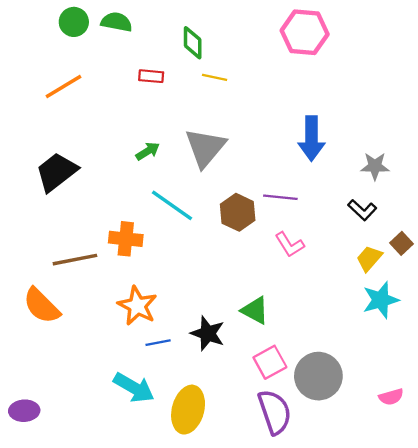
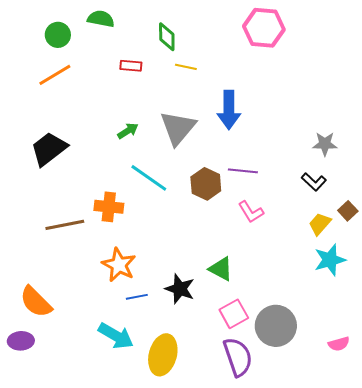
green circle: (74, 22) -> (58, 35), moved
blue arrow: (311, 138) -> (229, 110), moved
orange semicircle: (42, 306) -> (36, 302), moved
purple ellipse: (24, 411) -> (21, 341), moved

